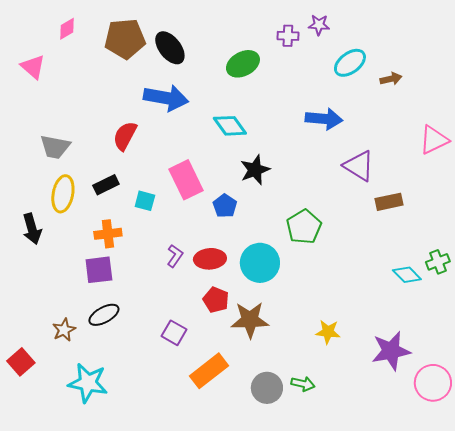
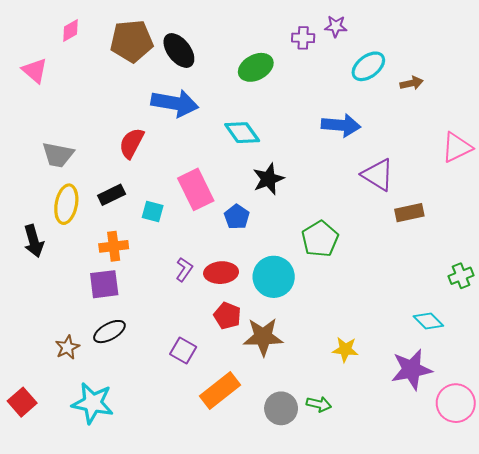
cyan diamond: (407, 275) -> (428, 321), moved
red square: (21, 362) -> (22, 402), moved

